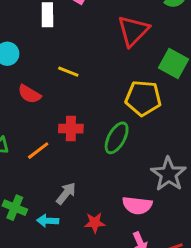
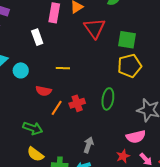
yellow pentagon: (143, 98) -> (130, 66), moved
orange line: (38, 151) -> (57, 108), moved
red star: (95, 223) -> (123, 156), moved

